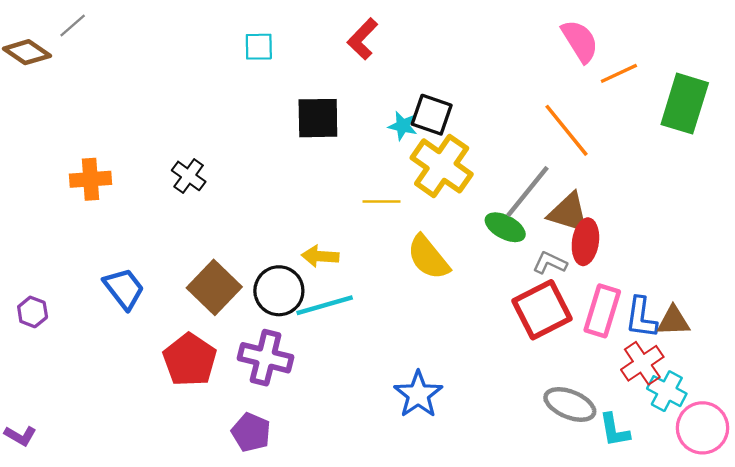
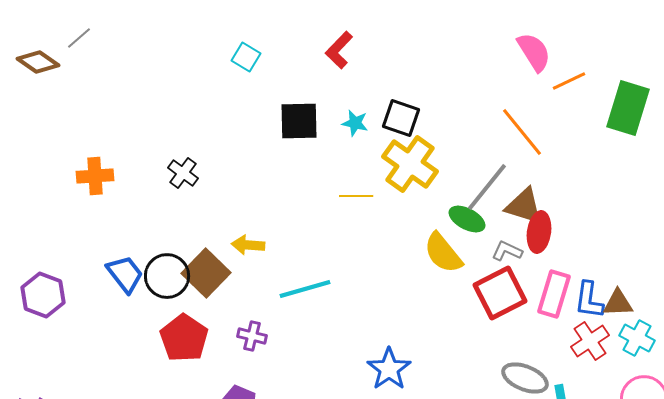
cyan square: (259, 47) -> (246, 57), turned 32
cyan star: (403, 126) -> (355, 123), moved
yellow arrow: (320, 256) -> (248, 245), moved
yellow semicircle: (428, 257) -> (443, 253), moved
black circle: (279, 291) -> (167, 276), moved
purple hexagon: (33, 312) -> (43, 295), size x1.6
purple cross: (266, 358) -> (252, 336), size x0.6
cyan cross: (667, 391) -> (637, 338), moved

